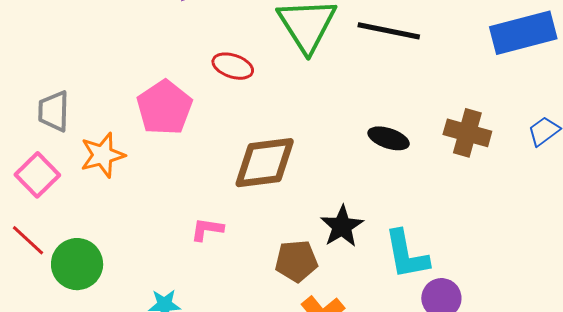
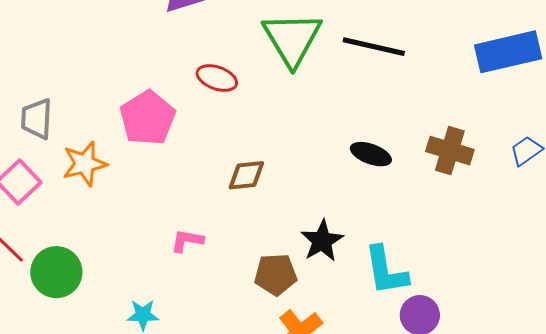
brown diamond: (265, 163) -> (246, 175), size x0.6

